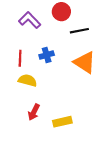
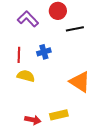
orange triangle: (85, 62) -> (80, 82), moved
red arrow: (34, 112) -> (33, 120), moved, turned -105

